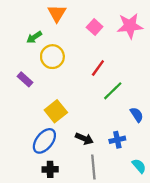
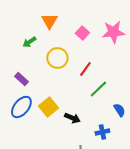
yellow circle: (52, 57) -> (57, 58), moved
black arrow: (84, 139) -> (72, 118), moved
blue ellipse: (44, 141) -> (21, 107), moved

